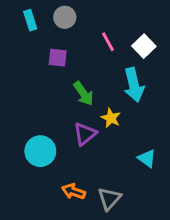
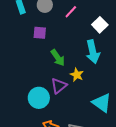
pink line: (108, 42) -> (71, 12), moved, turned 72
cyan circle: (40, 151) -> (39, 98), moved
cyan triangle: (147, 158) -> (102, 103), size x1.5

